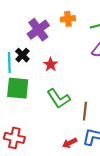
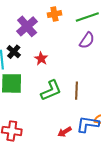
green L-shape: (59, 99) -> (51, 90), turned -75
brown line: (85, 111) -> (76, 91), moved

